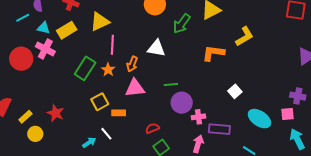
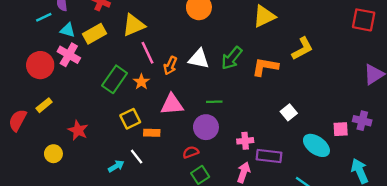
green arrow: (182, 24) -> (232, 58), moved
pink line: (112, 45) -> (147, 53), turned -30
orange arrow: (132, 64) -> (170, 66), moved
purple circle: (182, 103) -> (206, 127), moved
pink square: (288, 114) -> (341, 129), moved
yellow rectangle: (25, 117) -> (44, 105), moved

